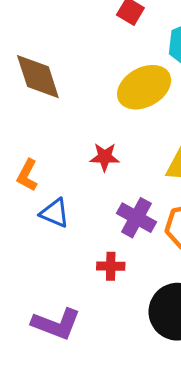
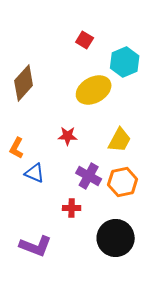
brown diamond: (38, 77) -> (24, 83), turned 60

